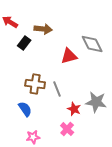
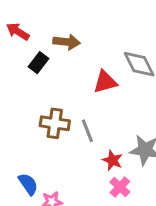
blue semicircle: (25, 109) -> (28, 184), moved
pink cross: (67, 129) -> (120, 187), moved

